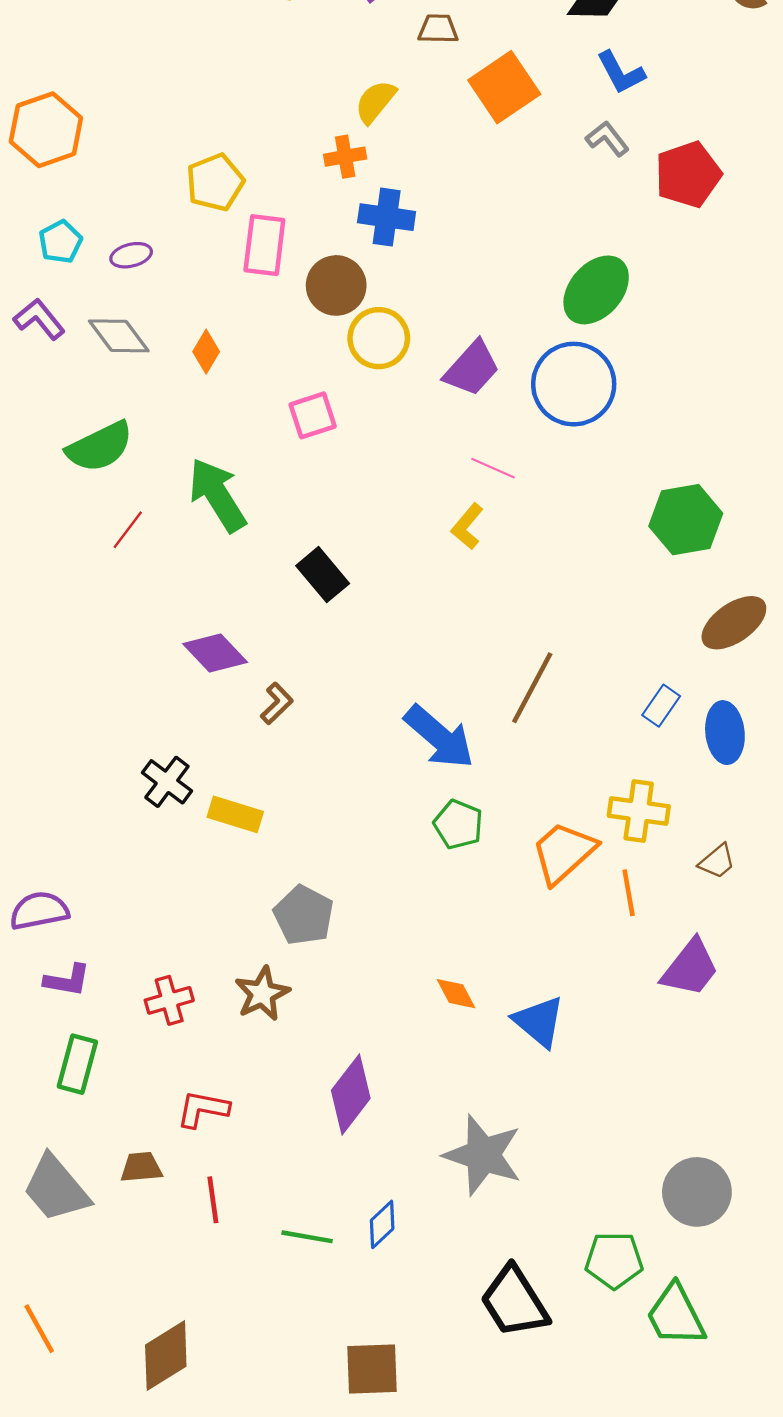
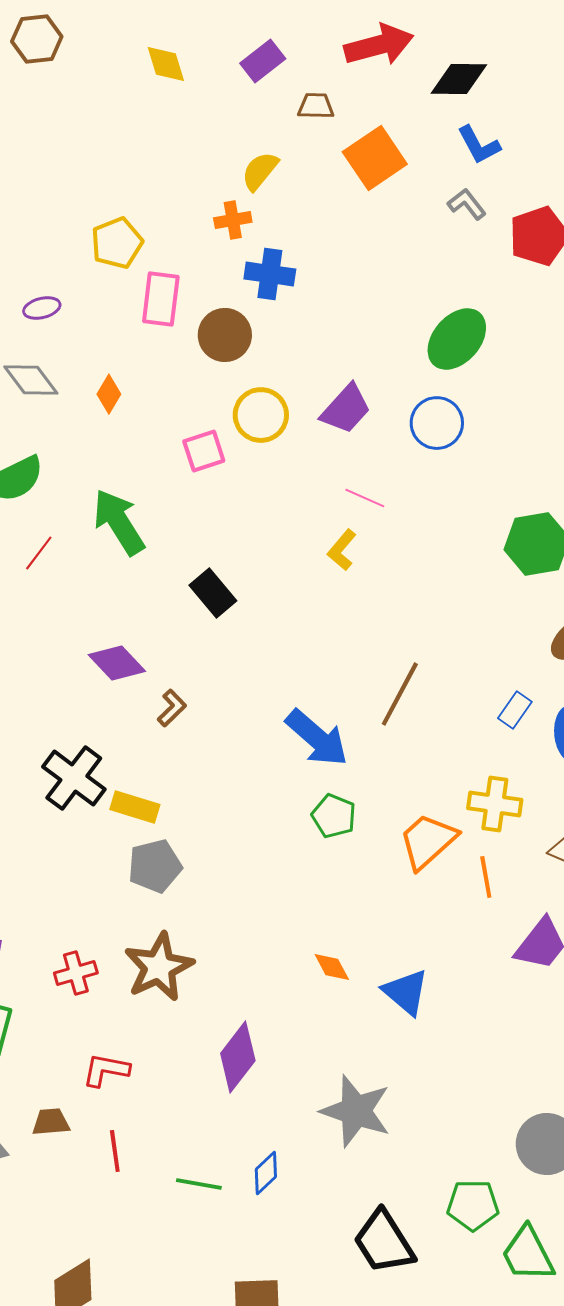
yellow circle: (379, 338) -> (261, 415), moved
blue circle: (574, 384) -> (437, 423), size x0.7
black cross: (167, 782) -> (74, 778), size x1.4
gray pentagon: (304, 915) -> (155, 866), moved, turned 30
brown star: (262, 994) -> (159, 967), size x1.4

